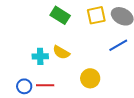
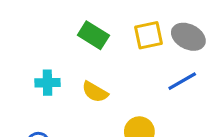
cyan cross: (40, 56) -> (47, 83), moved

